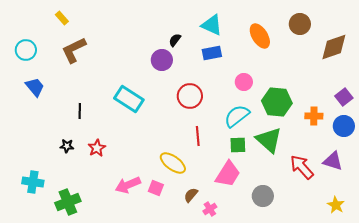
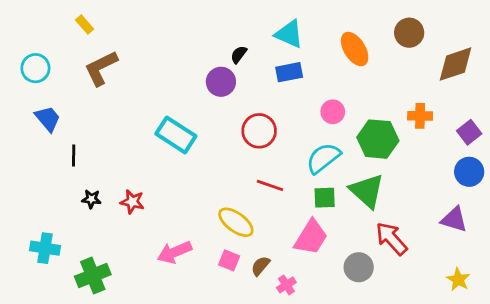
black line: (80, 111) -> (74, 155), moved
orange cross: (314, 116) -> (420, 116), moved
red line: (198, 136) -> (270, 185), turned -66
red star: (97, 148) -> (132, 202), turned -30
red arrow: (302, 167) -> (391, 239), moved
pink square: (156, 188) -> (229, 260), moved

